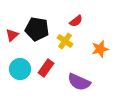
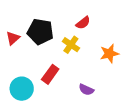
cyan circle: (20, 69) -> (22, 89), moved
purple semicircle: (79, 82) -> (86, 90), size x0.6

